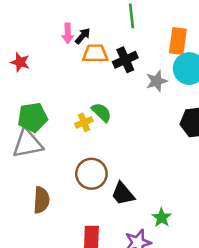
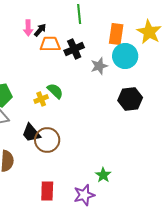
black trapezoid: (123, 194) -> (31, 133), moved

